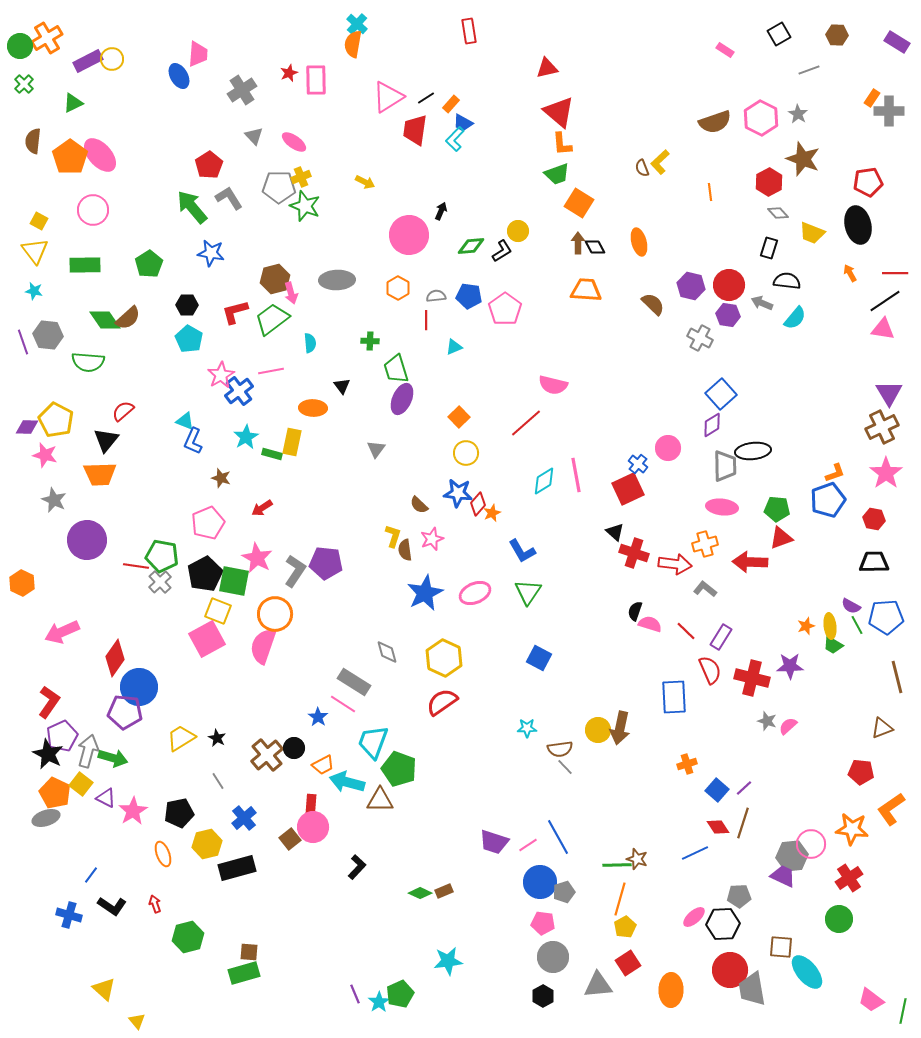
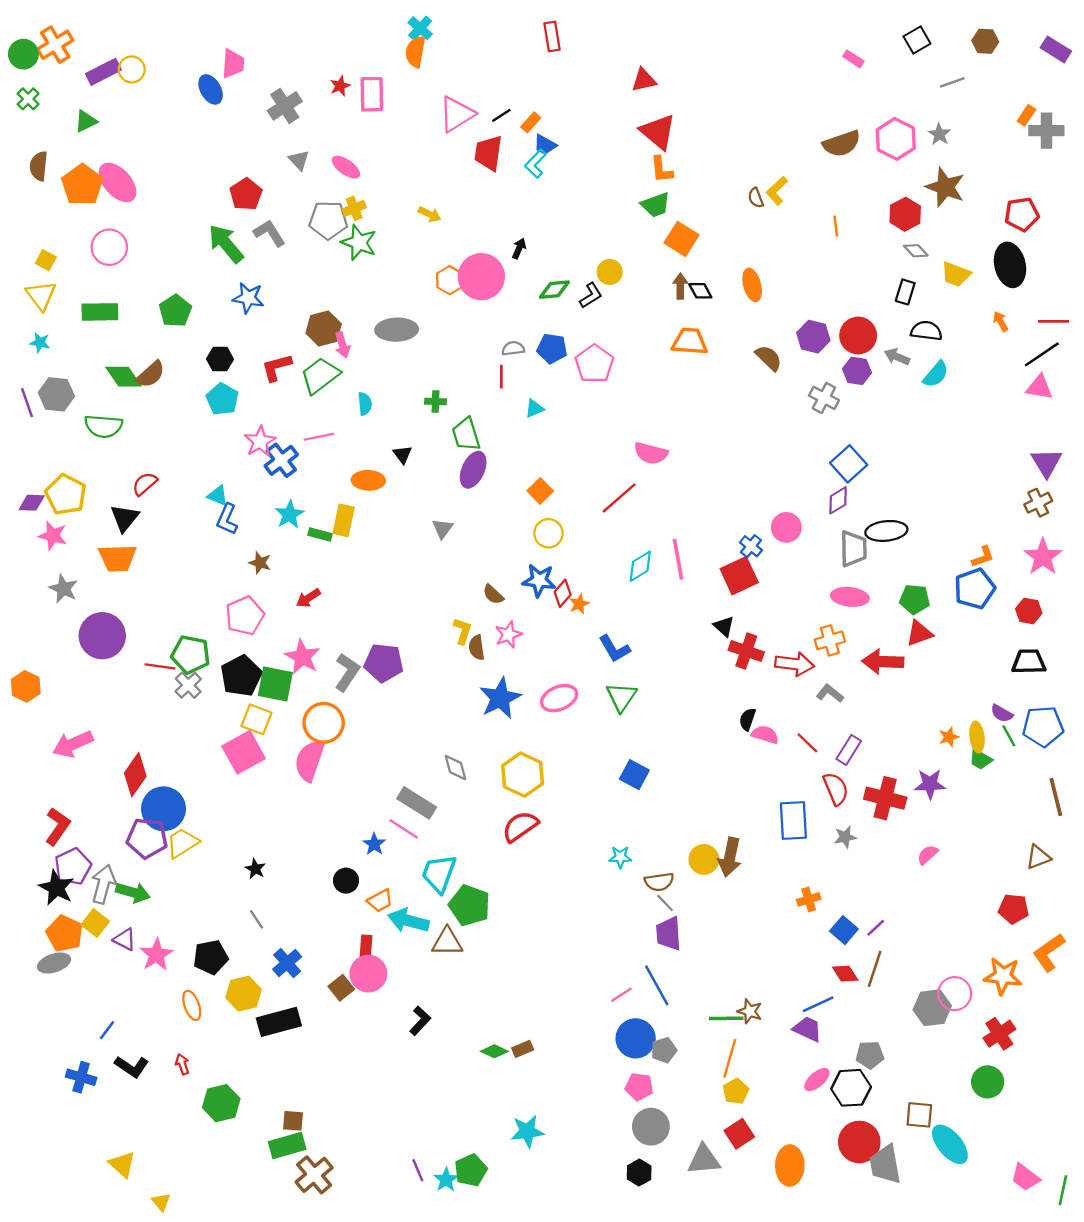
orange hexagon: (398, 288) -> (450, 280), moved
brown cross: (882, 427) -> (1038, 503), size x0.7
gray star: (767, 721) -> (845, 837), moved, turned -30
yellow trapezoid: (181, 738) -> (182, 843), moved
brown cross: (267, 755) -> (314, 1175), moved
purple trapezoid: (494, 842) -> (669, 934), moved, turned 68
purple trapezoid: (783, 876) -> (807, 1029), moved

